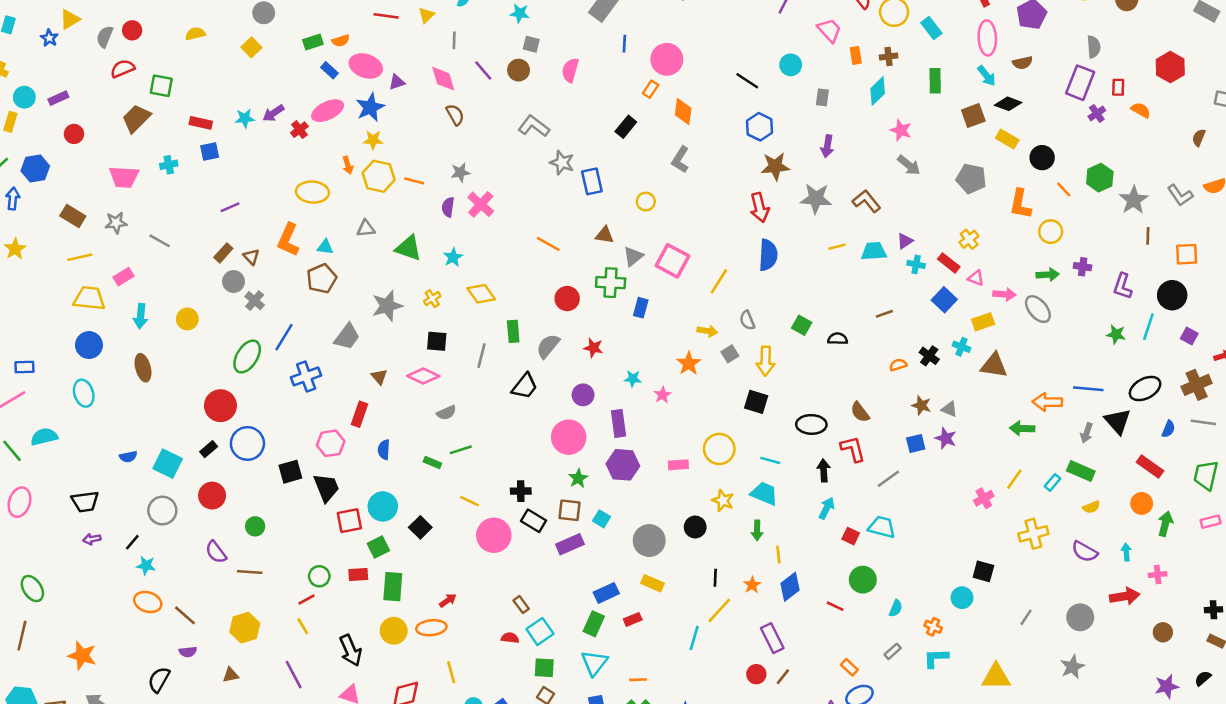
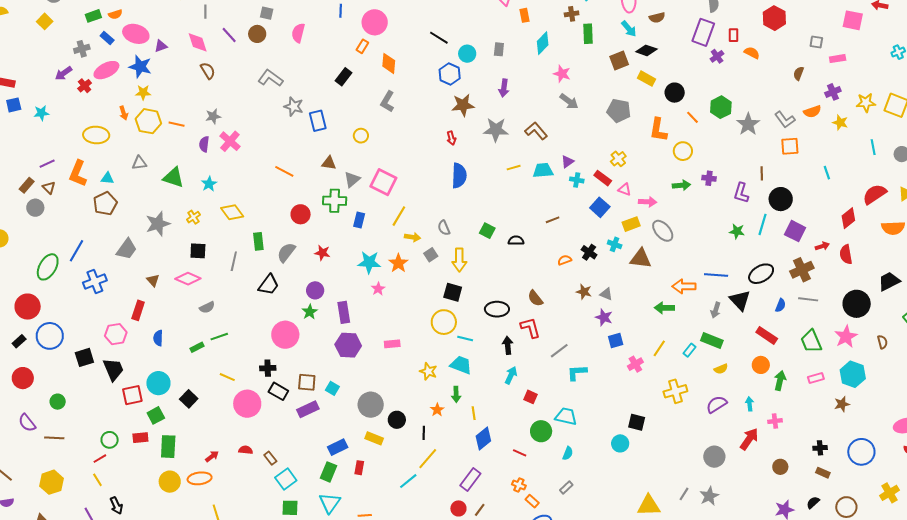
brown cross: (889, 56) -> (572, 14), moved
cyan circle: (791, 65) -> (467, 54), moved
blue star: (370, 107) -> (140, 67), turned -30
cyan star: (245, 118) -> (41, 113), moved
purple line: (230, 207) -> (47, 164), moved
red arrow: (760, 208) -> (451, 138), size x0.6
brown line: (1148, 236) -> (762, 173), moved
orange square: (1187, 254) -> (790, 146), moved
yellow line: (719, 281) -> (399, 216), moved
gray cross: (255, 301) -> (82, 49), moved, turned 35
gray ellipse: (1038, 309) -> (663, 231), moved
purple square: (1189, 336) -> (795, 231), size x1.5
cyan star: (633, 379) -> (369, 262), moved, size x1.6
pink circle: (569, 437) -> (285, 335), moved
blue square: (916, 443) -> (616, 341), moved
yellow circle: (719, 449) -> (444, 322), moved
green rectangle: (432, 462) -> (197, 347), turned -48
green trapezoid: (1206, 475) -> (811, 341), turned -35
green star: (578, 478) -> (310, 312), moved
black circle: (695, 527) -> (397, 420), moved
cyan trapezoid: (882, 527) -> (566, 416), moved
purple semicircle: (1085, 552) -> (717, 404), turned 120
orange star: (752, 585) -> (437, 410), moved
red arrow: (1125, 596) -> (749, 439), turned -45
gray line: (1026, 617) -> (684, 494), moved
red rectangle: (633, 619) -> (359, 468), turned -56
orange cross: (933, 627) -> (519, 485), moved
red semicircle: (510, 638) -> (246, 450), moved
cyan line: (694, 638) -> (408, 481), turned 36
purple rectangle: (772, 638) -> (470, 480), turned 65
black arrow: (350, 650) -> (116, 506), moved, size x0.7
cyan L-shape: (936, 658) -> (577, 372), moved

